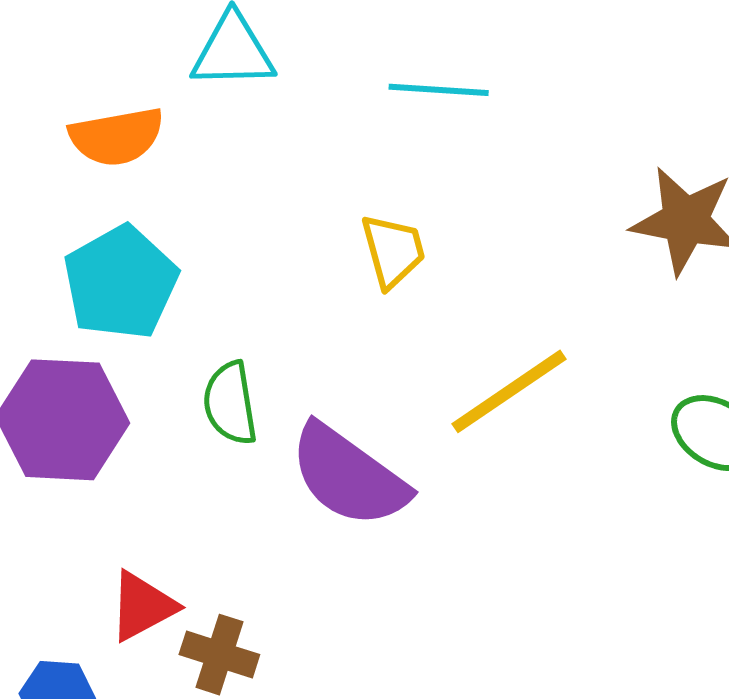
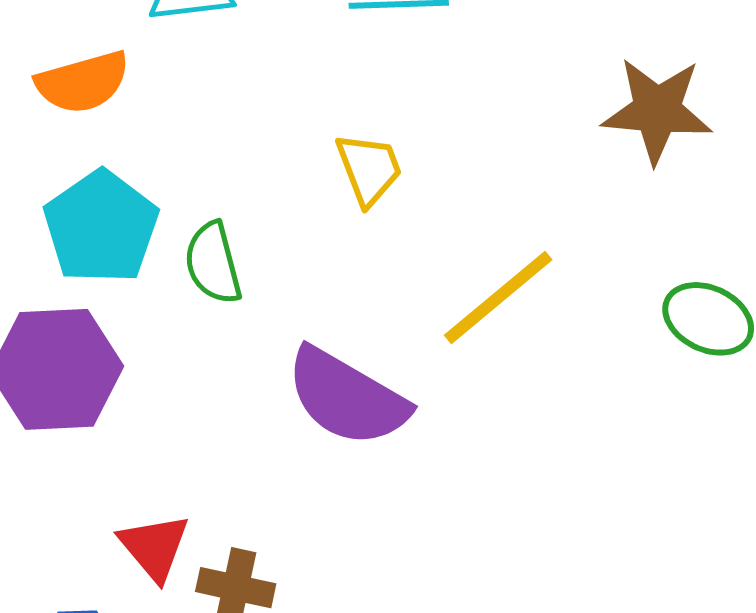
green semicircle: (230, 403) -> (213, 263), moved
red triangle: (142, 606) -> (154, 547), turned -36

